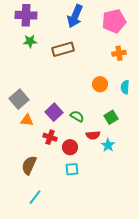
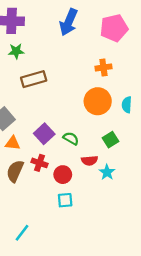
brown rectangle: (63, 49) -> (34, 79), moved
orange cross: (119, 53) -> (103, 67), moved
orange circle: (100, 84) -> (98, 101), size x1.5
brown semicircle: (29, 165) -> (15, 171), moved

